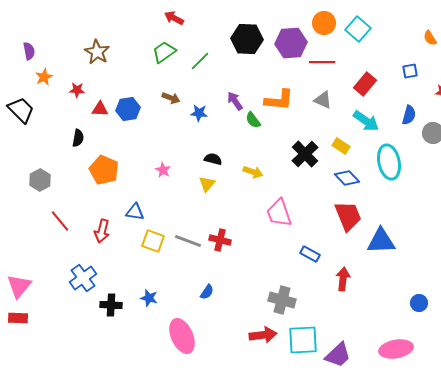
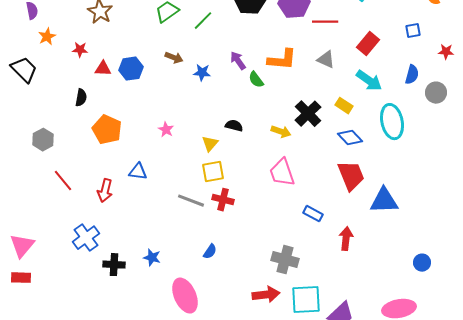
black semicircle: (213, 159) -> (234, 126), moved
yellow arrow: (253, 172) -> (281, 132), moved
yellow square: (153, 241) -> (213, 172), moved, turned -30

